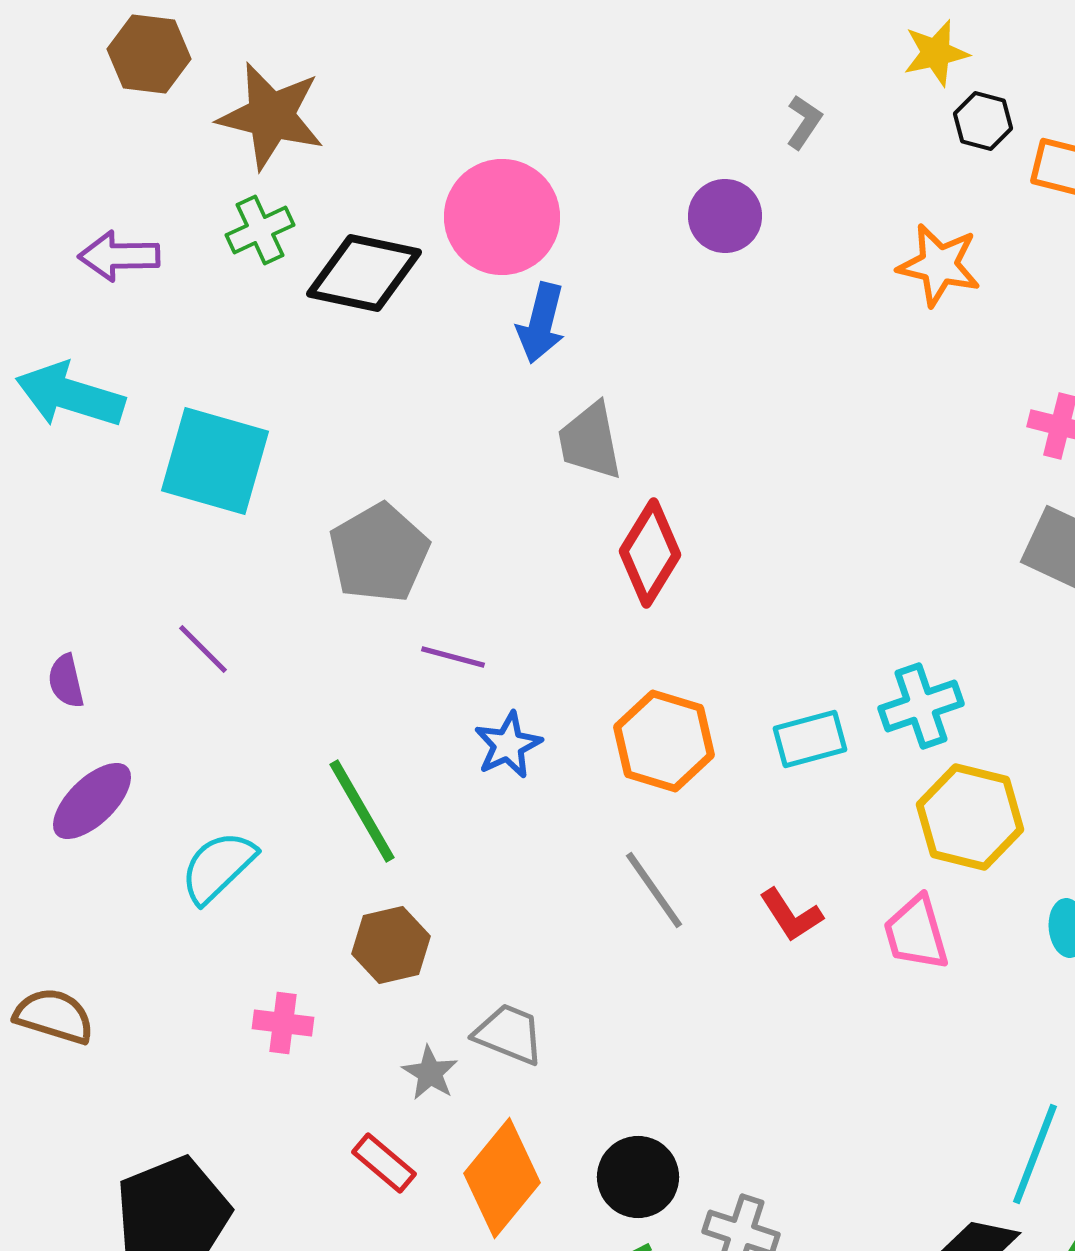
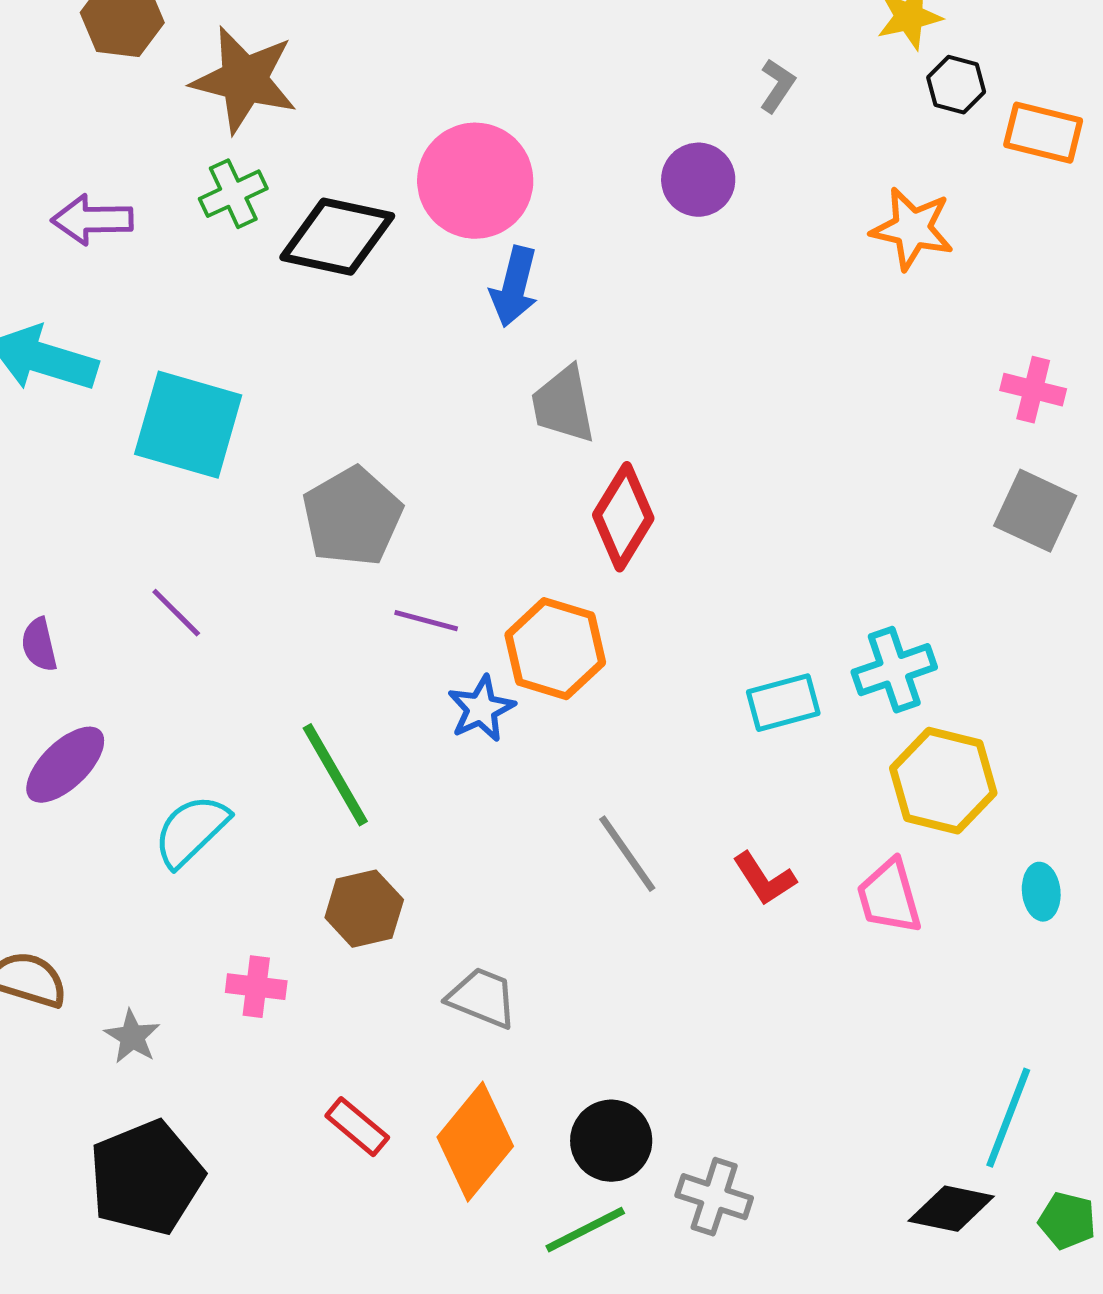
orange hexagon: (664, 741) -> (555, 649), moved
gray star: (430, 1073) -> (132, 1037), moved

